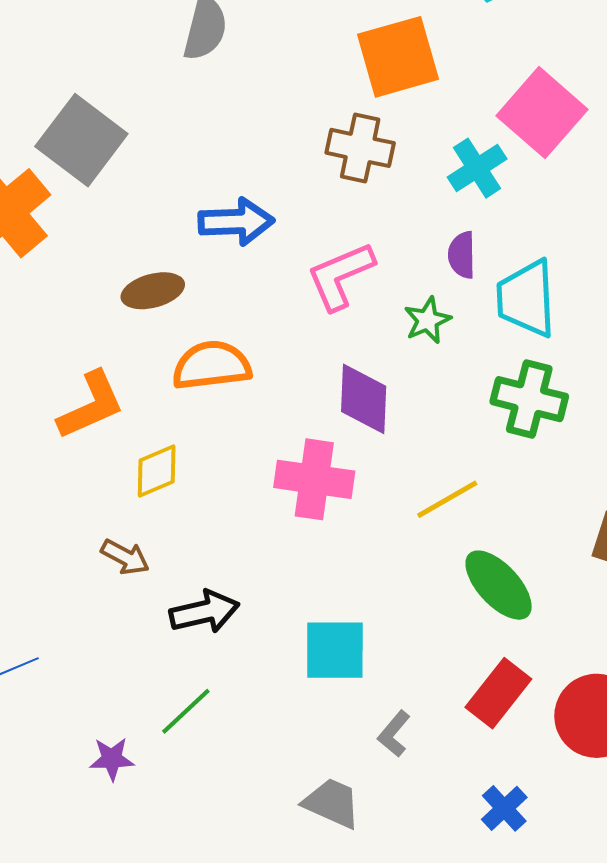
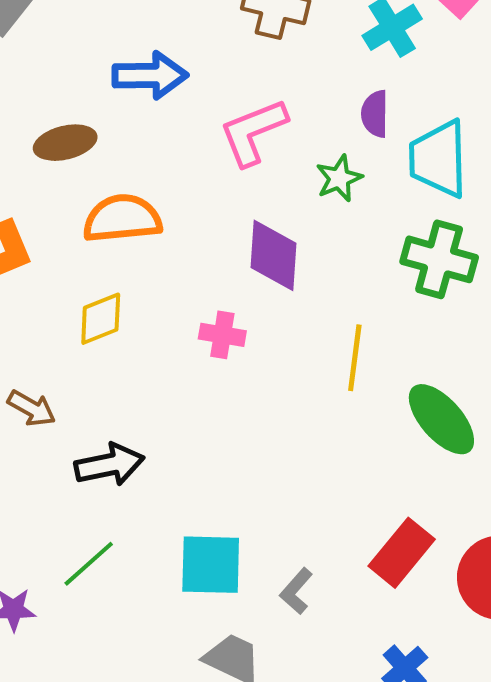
yellow diamond: (157, 471) -> (101, 319), moved
pink cross: (314, 479) -> (222, 335), size x0.6
yellow line: (447, 499) -> (355, 358), turned -54
green ellipse: (499, 585) -> (441, 419), moved
cyan square: (335, 650) -> (211, 565), moved

